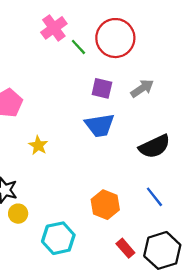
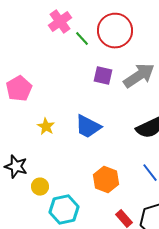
gray arrow: (142, 88) -> (139, 76), size x1.5
blue trapezoid: (100, 125) -> (88, 127), moved, turned 36
yellow circle: (18, 214) -> (40, 187), moved

